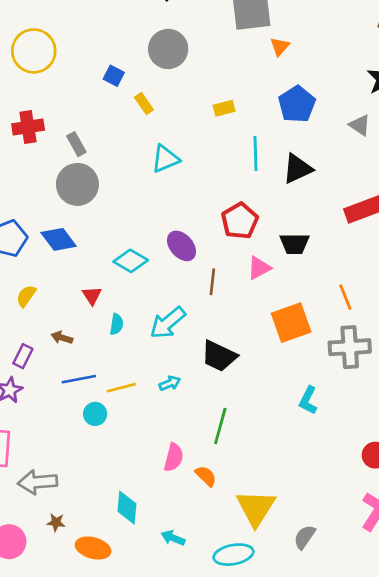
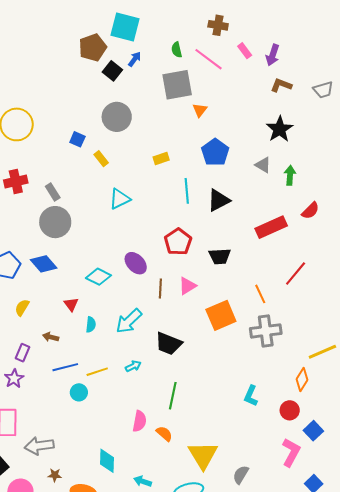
pink triangle: (259, 268) -> (187, 286), moved
cyan L-shape: (308, 400) -> (251, 396), moved

